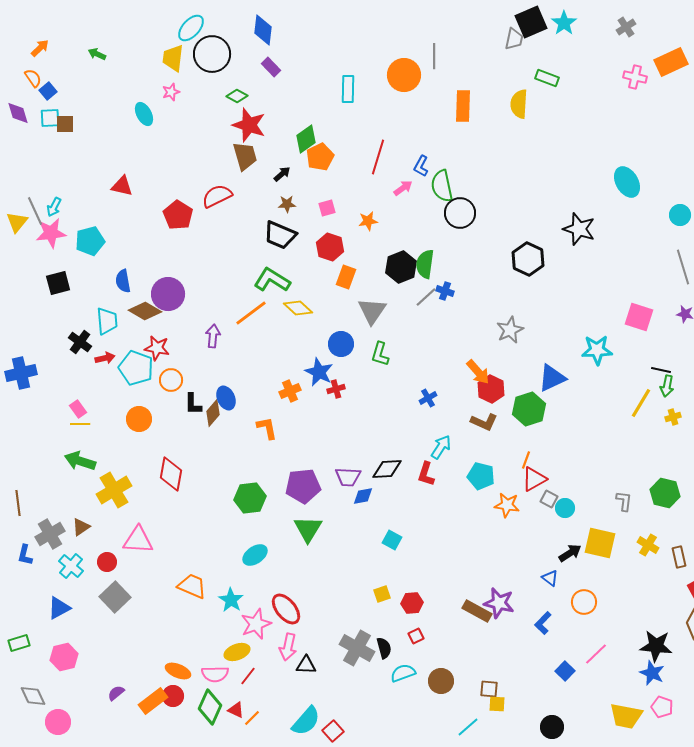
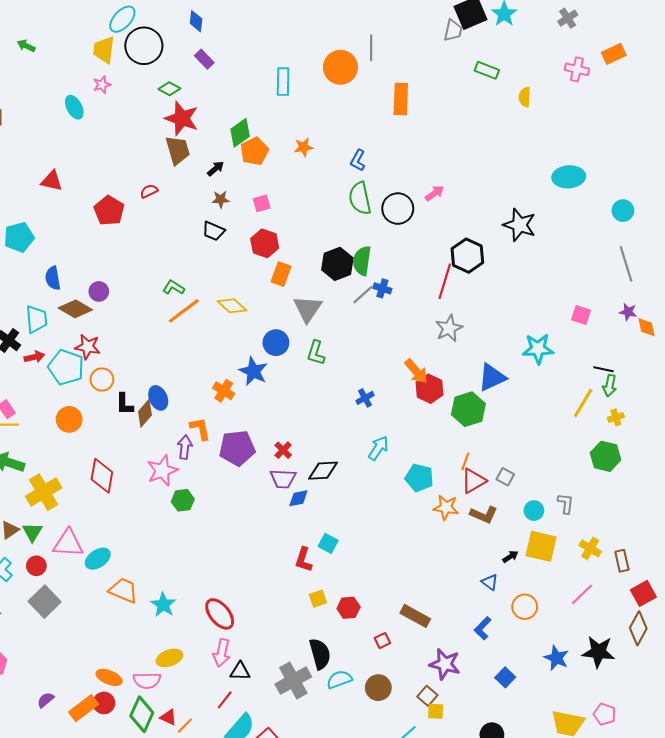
blue diamond: (263, 30) -> (196, 21), size x0.7
orange rectangle: (671, 62) -> (614, 54), size x0.7
yellow semicircle: (519, 104) -> (525, 97), moved, size x0.7
red line: (378, 157) -> (445, 281), moved
cyan ellipse: (627, 182) -> (569, 177), turned -64
green semicircle: (442, 186) -> (360, 198), moved
pink arrow: (403, 188) -> (435, 193), moved
red semicircle: (217, 196) -> (149, 191), size x0.6
orange star: (368, 221) -> (304, 147), moved
black trapezoid: (280, 235) -> (213, 231), size x0.7
green L-shape: (272, 280) -> (174, 287), moved, size x0.6
purple circle: (168, 294) -> (99, 291), size x0.6
pink square: (639, 317) -> (581, 315), size x0.7
purple arrow: (213, 336) -> (185, 447), moved
red cross: (336, 389) -> (283, 450), moved, turned -30
orange cross: (290, 391) -> (224, 391), turned -35
brown L-shape: (484, 422) -> (484, 515), moved
red L-shape: (426, 474) -> (304, 560), moved
purple pentagon: (303, 486) -> (237, 448), moved
green hexagon: (665, 493) -> (606, 456), moved
green hexagon: (250, 498) -> (183, 500), size x0.7
gray square: (549, 499) -> (505, 477), moved
cyan circle: (565, 508) -> (534, 511), moved
green triangle: (308, 529) -> (32, 532), moved, size x0.7
black arrow: (570, 553) -> (510, 557), size x0.7
cyan ellipse: (255, 555) -> (98, 559), moved
purple star: (499, 603) -> (445, 664), moved
pink star: (256, 624) -> (162, 471), moved
red square: (416, 636) -> (382, 641), moved
gray cross: (357, 648) -> (293, 680), moved, turned 32
black semicircle: (384, 648) -> (320, 654), size x1.4
pink line: (596, 654) -> (582, 594), moved
blue star: (652, 673) -> (556, 658), moved
red line: (248, 676) -> (225, 700), moved
brown square: (489, 689) -> (427, 696), turned 36

